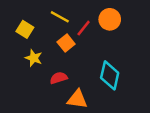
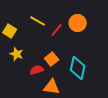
orange square: (66, 43) -> (52, 59), moved

